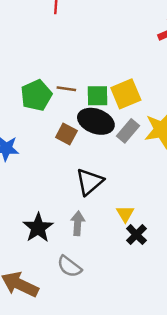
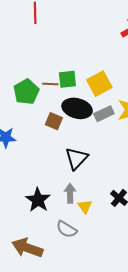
green square: (97, 96) -> (67, 79), moved
gray rectangle: (128, 131) -> (104, 114), turned 30
yellow triangle: (125, 214) -> (85, 206), moved

